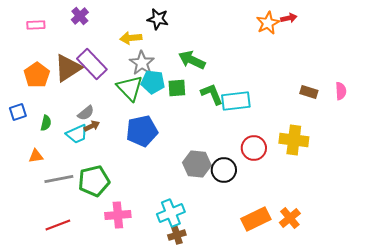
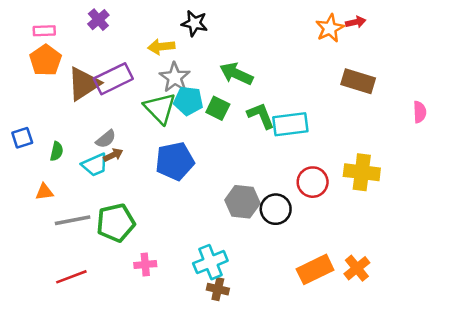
purple rectangle: (92, 64) -> (113, 79), turned -72
orange pentagon: (37, 75) -> (46, 60), moved
green square: (177, 88) -> (218, 108), turned 30
brown rectangle: (309, 92) -> (358, 81), moved, size x1.5
pink cross: (118, 215) -> (145, 265), size x0.7
brown cross: (177, 235) -> (218, 289), turned 30

